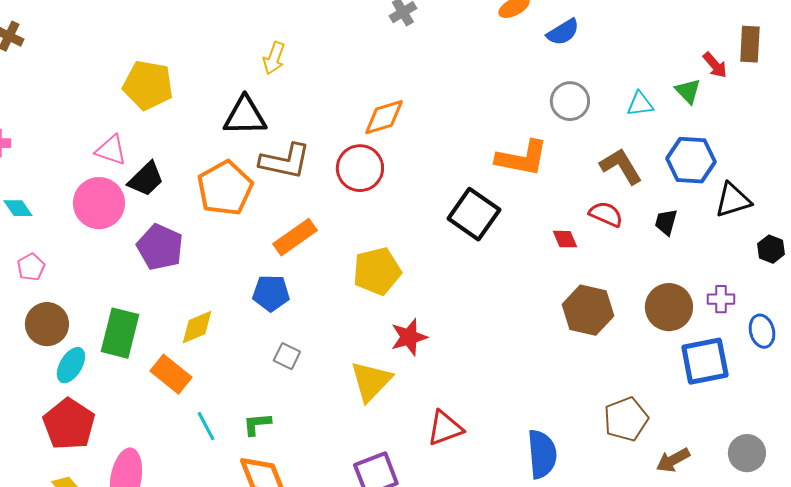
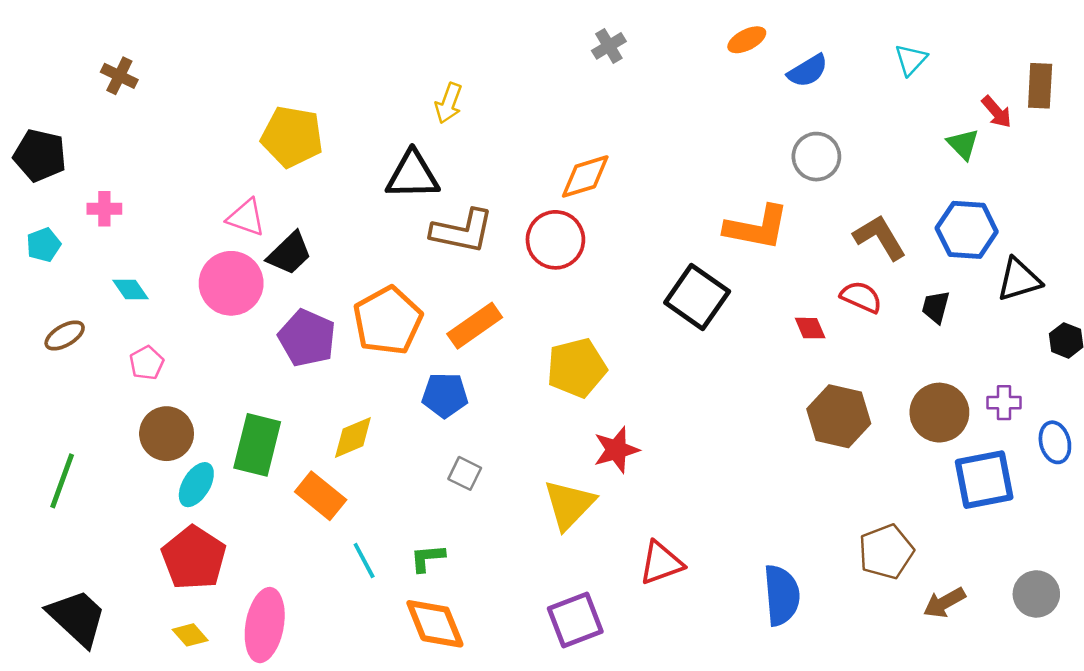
cyan triangle: (640, 104) -> (911, 60), moved, turned -40
orange pentagon: (225, 188) -> (388, 321), moved

